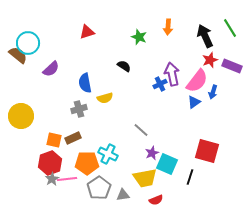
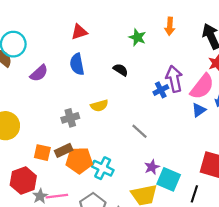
blue semicircle: (85, 83) -> (77, 64), moved
gray line: (141, 130) -> (140, 131), moved
red hexagon: (50, 163) -> (23, 180), moved
orange pentagon: (87, 163) -> (79, 160), moved

